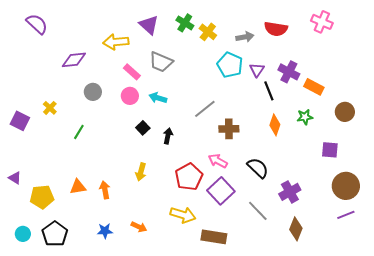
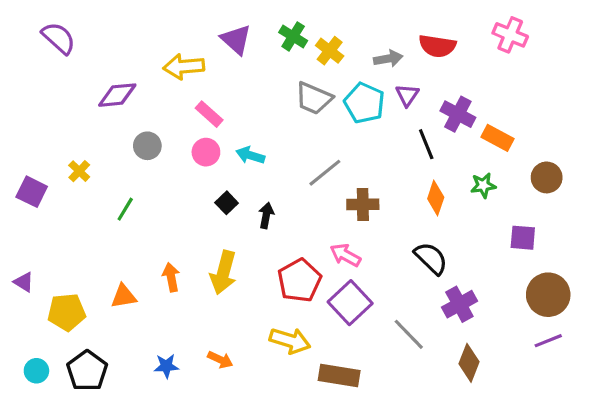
gray trapezoid: (161, 62) -> (314, 98), moved
purple triangle: (257, 70) -> (407, 95), moved
black semicircle: (258, 168) -> (431, 258), moved
yellow arrow: (141, 172) -> (223, 273), size x1.5
orange arrow: (105, 190) -> (171, 277), moved

